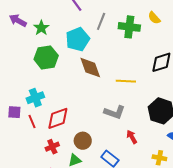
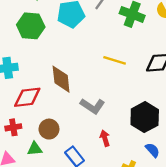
brown diamond: (90, 68) -> (61, 79), moved
yellow line: (126, 81) -> (115, 60), moved

